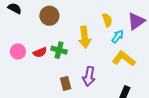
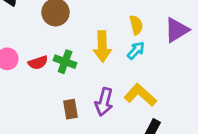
cyan arrow: (118, 36) -> (136, 51), moved
yellow L-shape: (124, 59) -> (140, 95), moved

